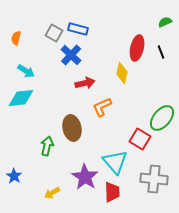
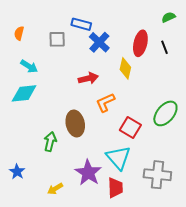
gray square: (54, 33) -> (57, 39), moved, turned -30
blue cross: (71, 55) -> (99, 42), moved
red square: (140, 139) -> (130, 128), moved

